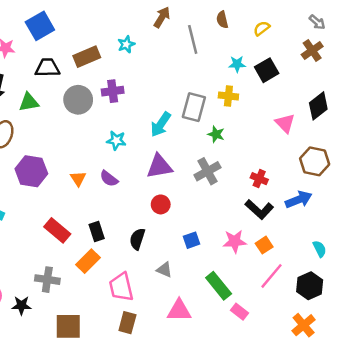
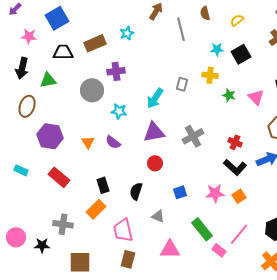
gray circle: (78, 100) -> (92, 90), moved
gray rectangle: (194, 107) -> (182, 84), size x0.6
green star: (216, 134) -> (229, 95), moved
red rectangle: (57, 230) -> (59, 177), moved
pink line: (272, 276) -> (239, 234), moved

